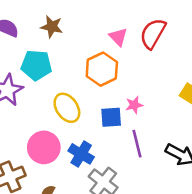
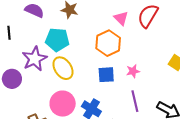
yellow ellipse: (67, 108) -> (63, 68), moved
blue square: (111, 117) -> (106, 75), moved

